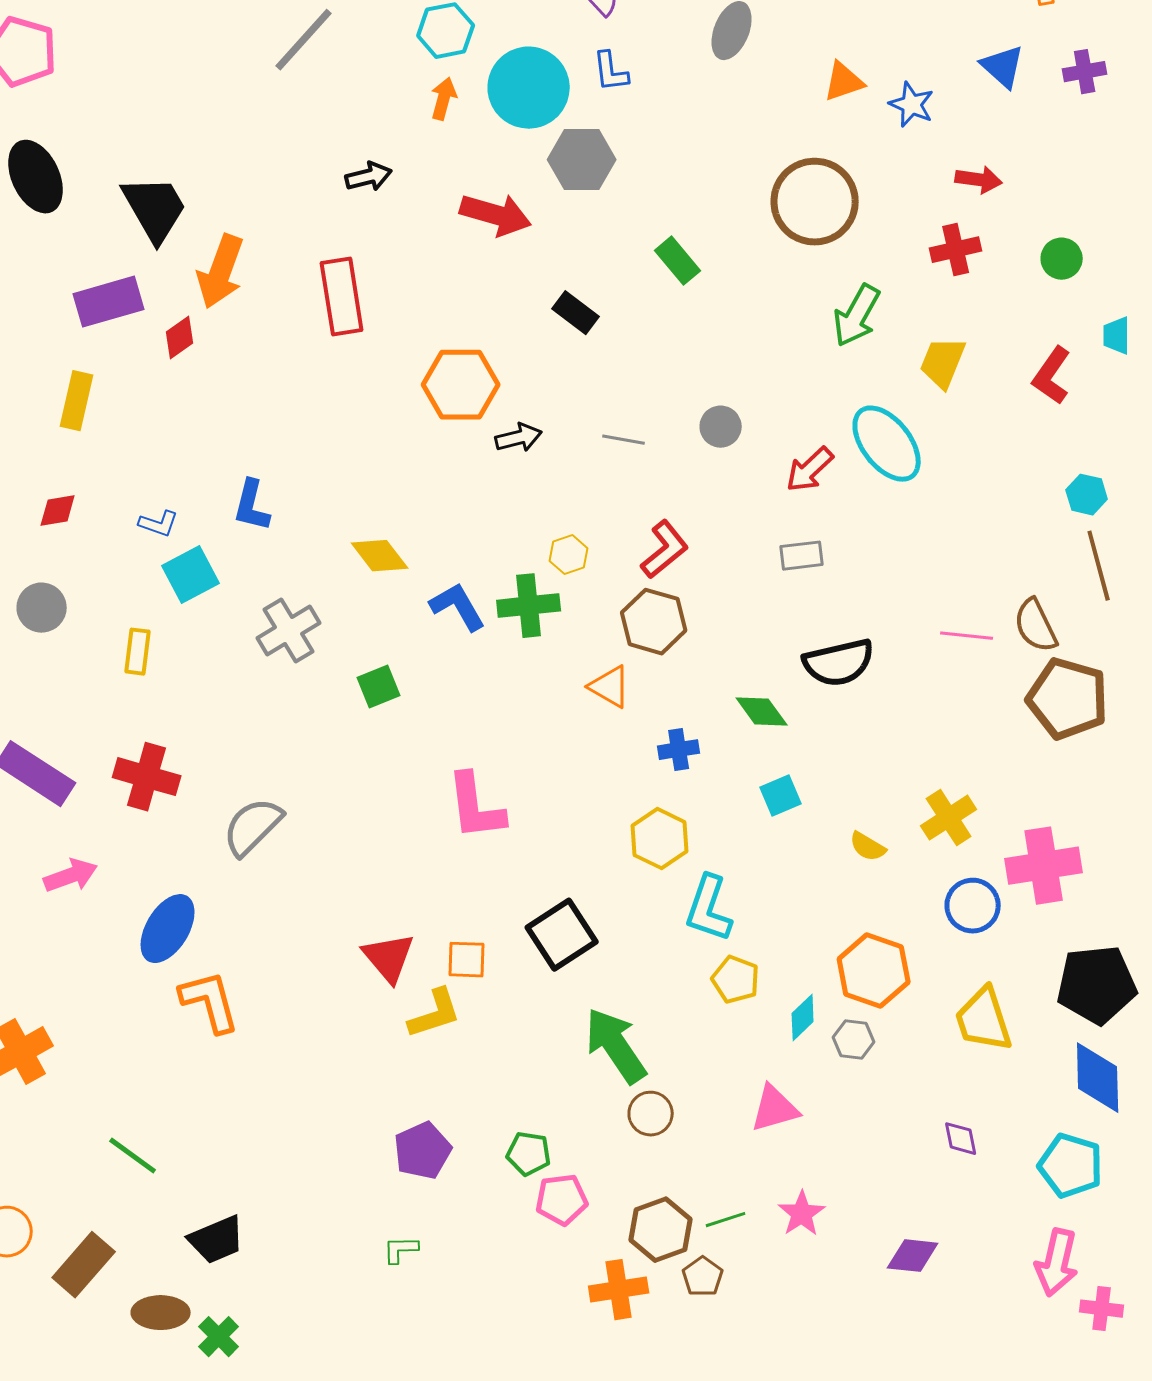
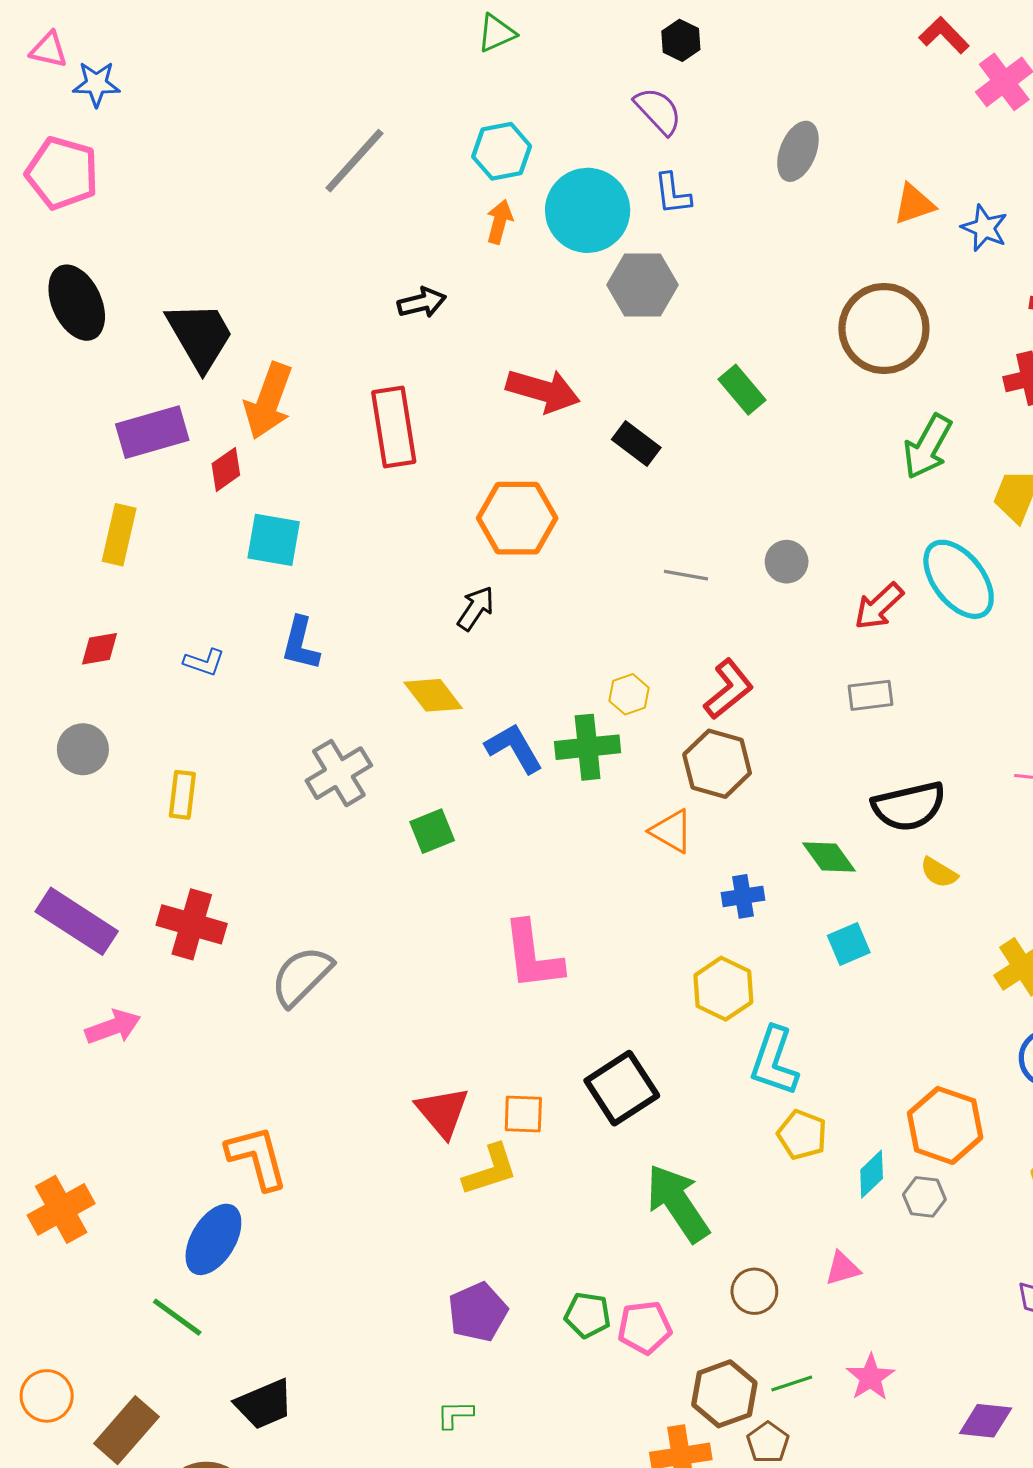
red arrow: (496, 215) -> (543, 391), moved
black arrow: (519, 438) -> (476, 608), moved, turned -42
cyan square: (191, 575) -> (274, 540), moved, turned 38
yellow semicircle: (868, 847) -> (939, 873), moved
blue ellipse: (168, 929) -> (213, 1239), moved
pink triangle: (775, 1109) -> (843, 1268), size x0.7
brown circle: (651, 1114) -> (754, 1291), moved
pink pentagon: (562, 1200) -> (645, 1327), moved

